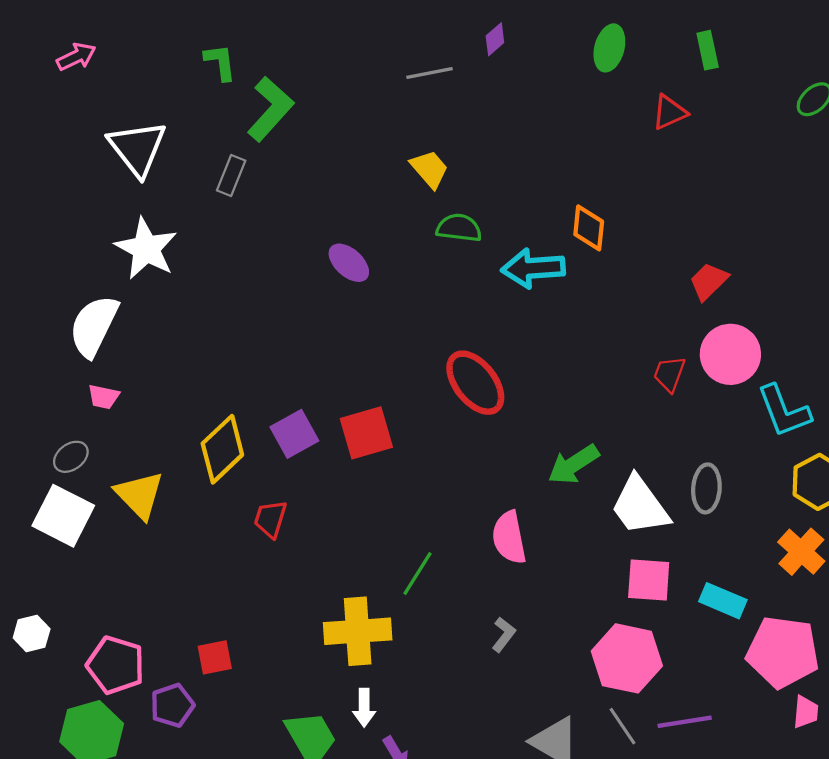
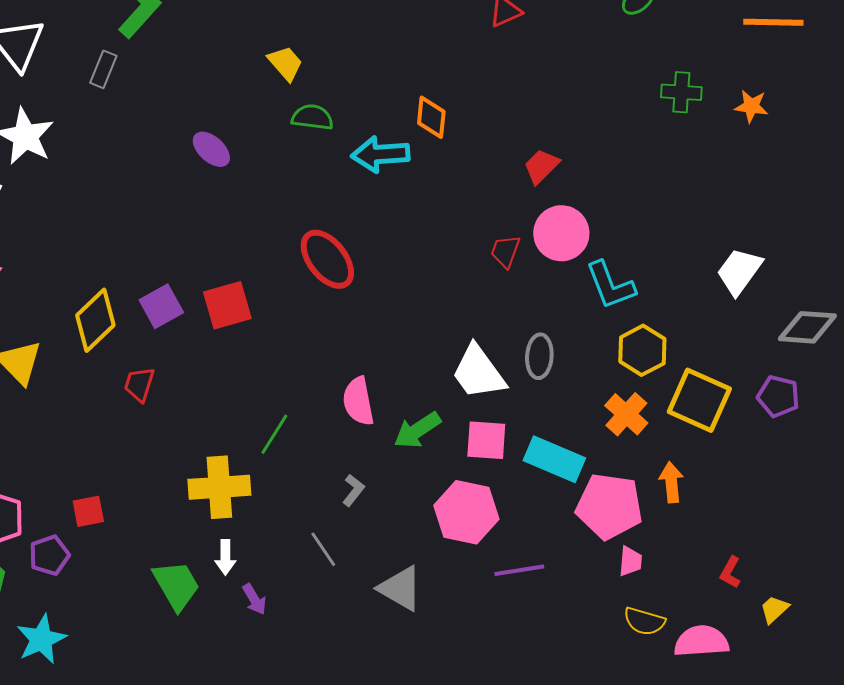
green arrow: (573, 464) -> (417, 430), moved
cyan rectangle: (723, 601) -> (554, 459), size x1.4
gray line: (622, 726) -> (323, 549), moved

